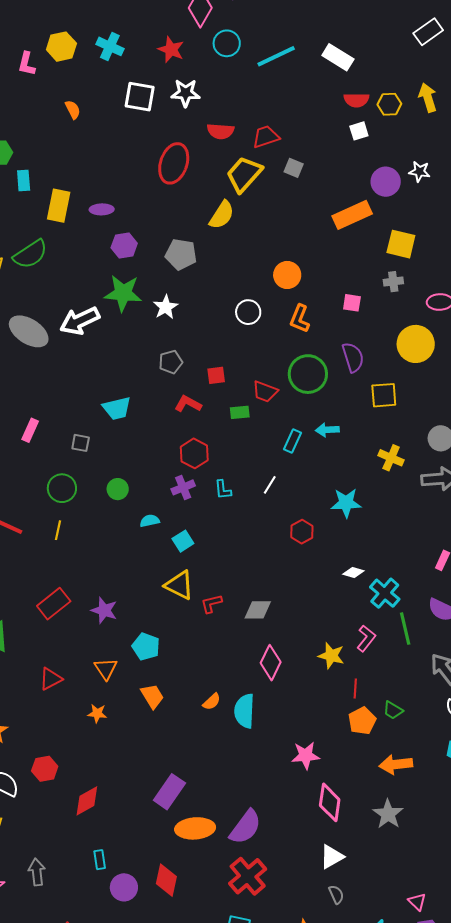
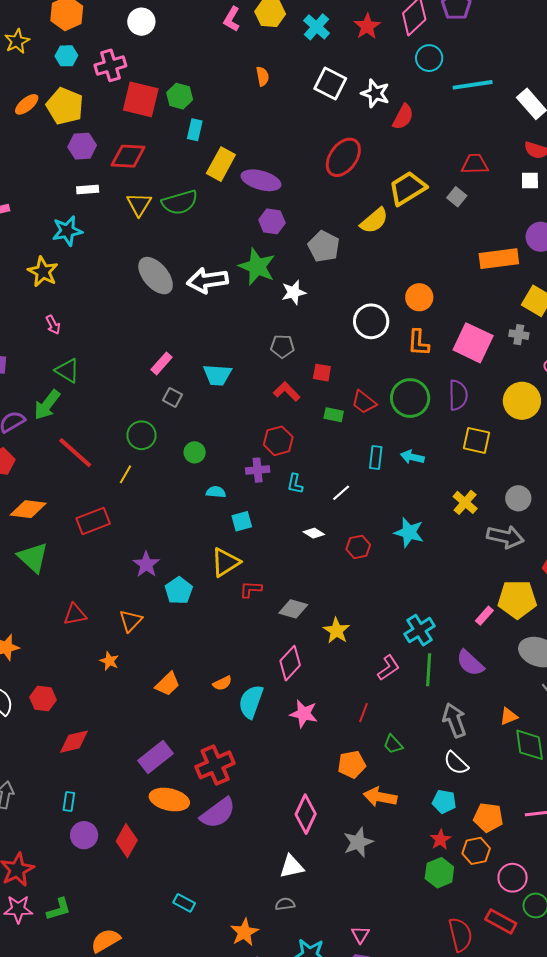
red star: (171, 50) -> (367, 26), moved
red semicircle: (220, 131) -> (403, 117), moved, turned -84
red trapezoid: (266, 137) -> (475, 164), moved
purple ellipse: (102, 209) -> (261, 180), size x1.6
pink square: (352, 303) -> (473, 343), size x2.0
white circle: (248, 312) -> (371, 321), size x1.4
orange L-shape: (300, 319) -> (418, 343), turned -36
pink rectangle: (30, 430) -> (161, 363), moved
cyan rectangle: (293, 441) -> (376, 458), turned -35
white diamond: (353, 573) -> (314, 533), moved
yellow triangle: (179, 585) -> (225, 562), turned 44
red rectangle: (54, 604) -> (93, 521), moved
cyan pentagon: (146, 647) -> (179, 591), moved
yellow star: (331, 656) -> (336, 631), moved
orange trapezoid: (152, 696) -> (168, 684), moved, turned 60
orange pentagon: (362, 721) -> (352, 764), moved
pink star: (306, 755) -> (304, 714), moved
red cross: (248, 876) -> (215, 765), moved
gray semicircle: (336, 894) -> (285, 904), turned -90

